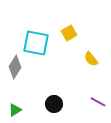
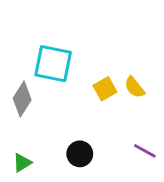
yellow square: (69, 33) -> (105, 89), moved

